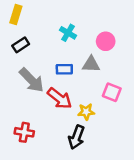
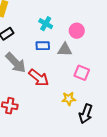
blue rectangle: (64, 69) -> (43, 46), moved
yellow star: (86, 112) -> (69, 99), moved
black arrow: (76, 137) -> (86, 114), moved

